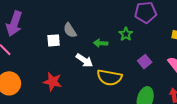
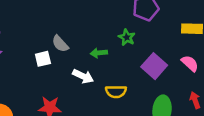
purple square: (145, 62) -> (154, 66), size x1.5
yellow semicircle: (109, 77) -> (116, 92), size x0.7

